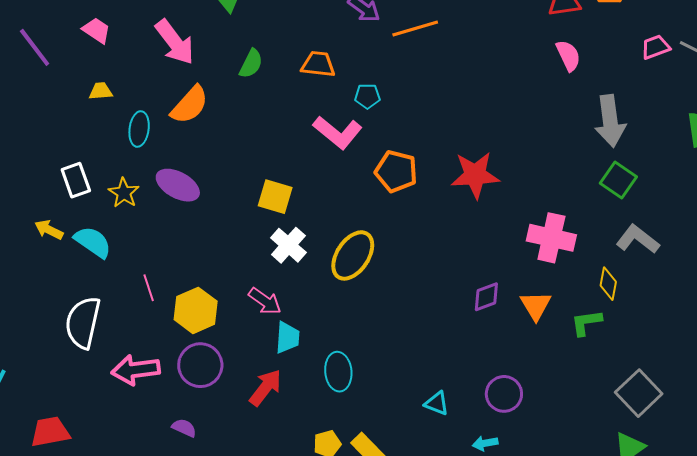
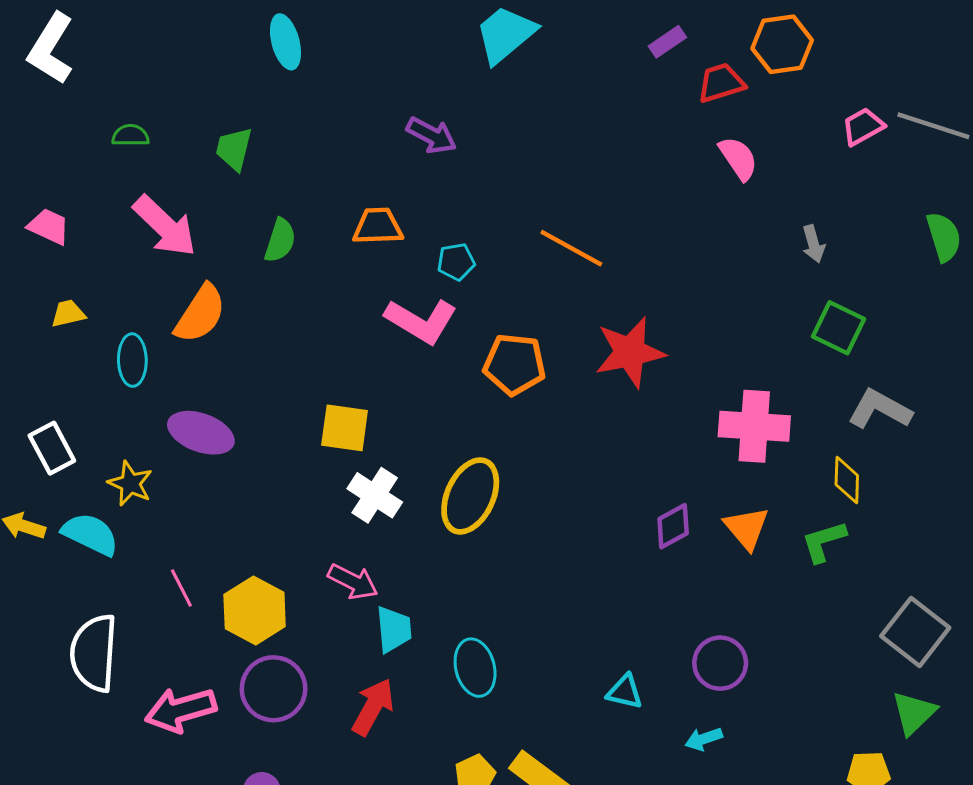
orange line: (415, 28) -> (571, 248), moved, turned 54
gray arrow: (610, 121) -> (813, 244), size x0.5
yellow star: (124, 193) -> (130, 484), moved

